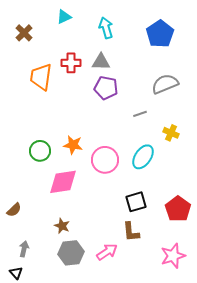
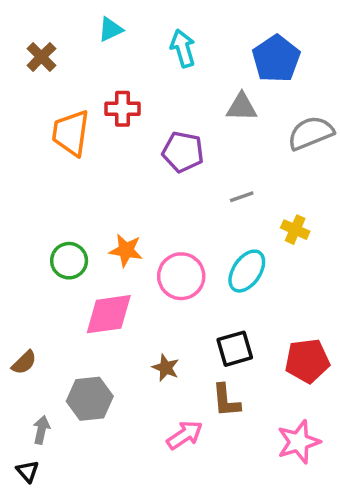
gray triangle: (101, 62) -> (242, 107), moved
gray semicircle: (165, 84) -> (311, 133), moved
red pentagon: (178, 209) -> (307, 361), turned 30
brown star: (62, 226) -> (166, 368), moved
gray hexagon: (71, 253) -> (90, 399), moved

